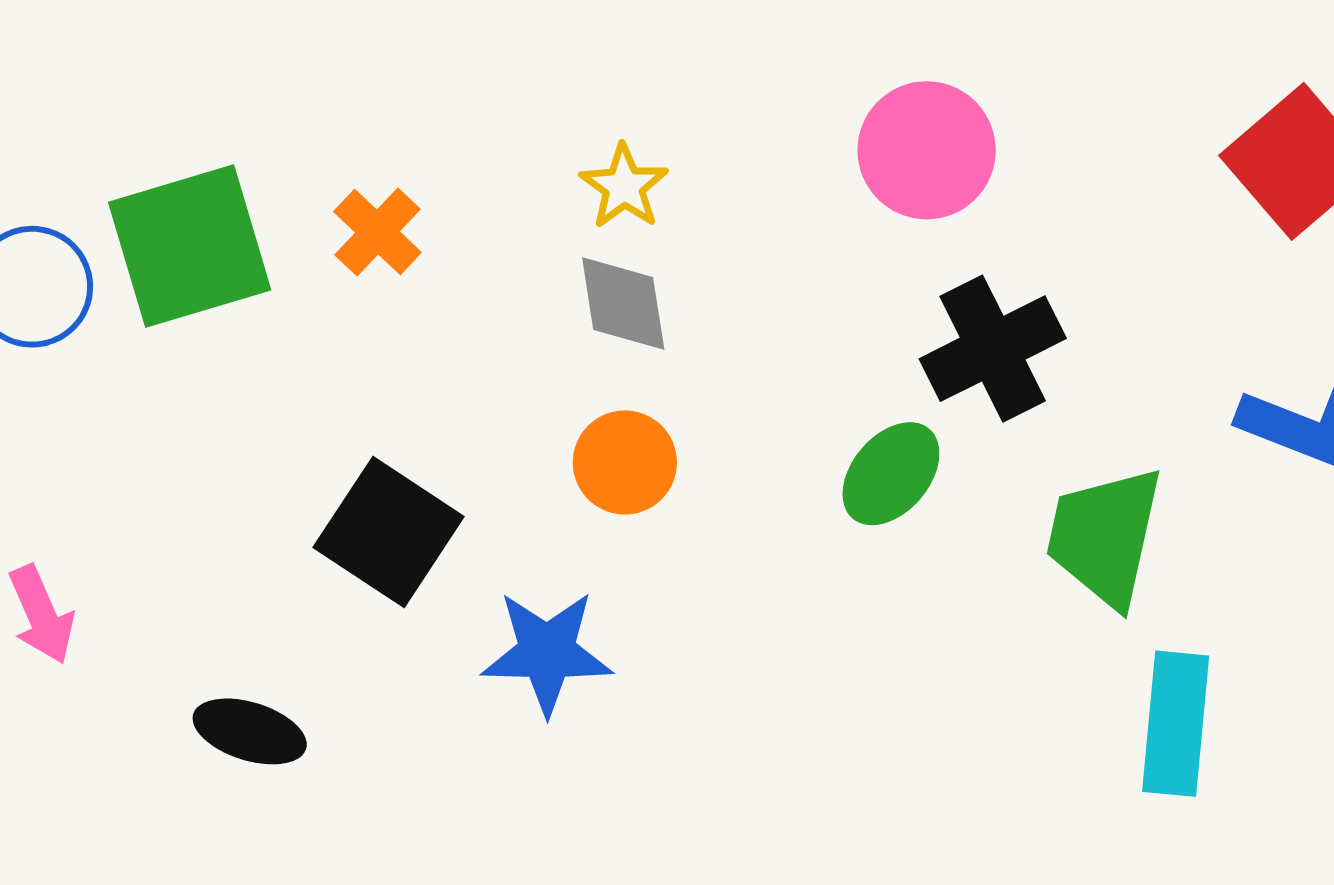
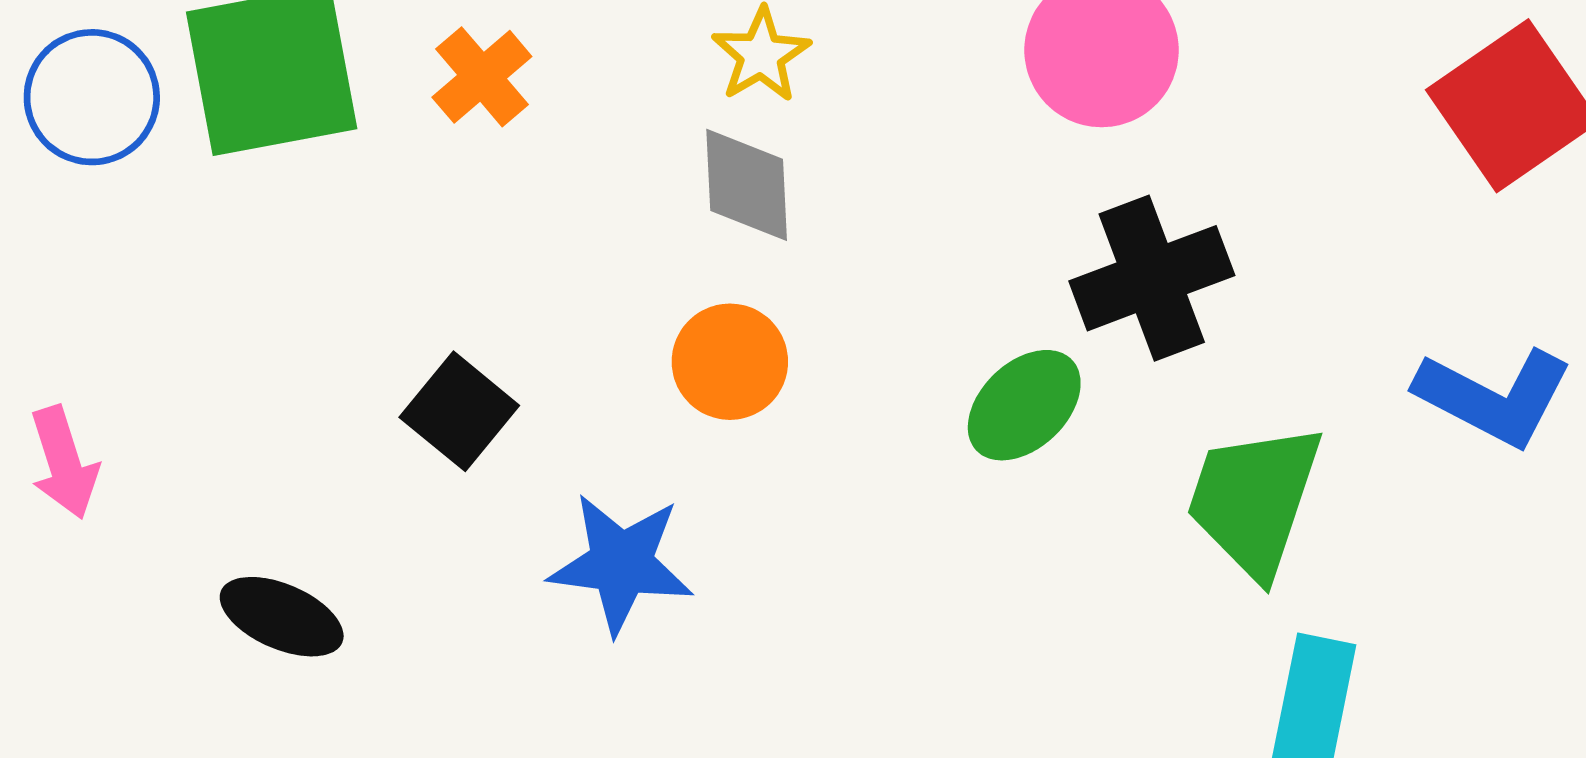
black square: (389, 532) -> (459, 411), size x0.7

